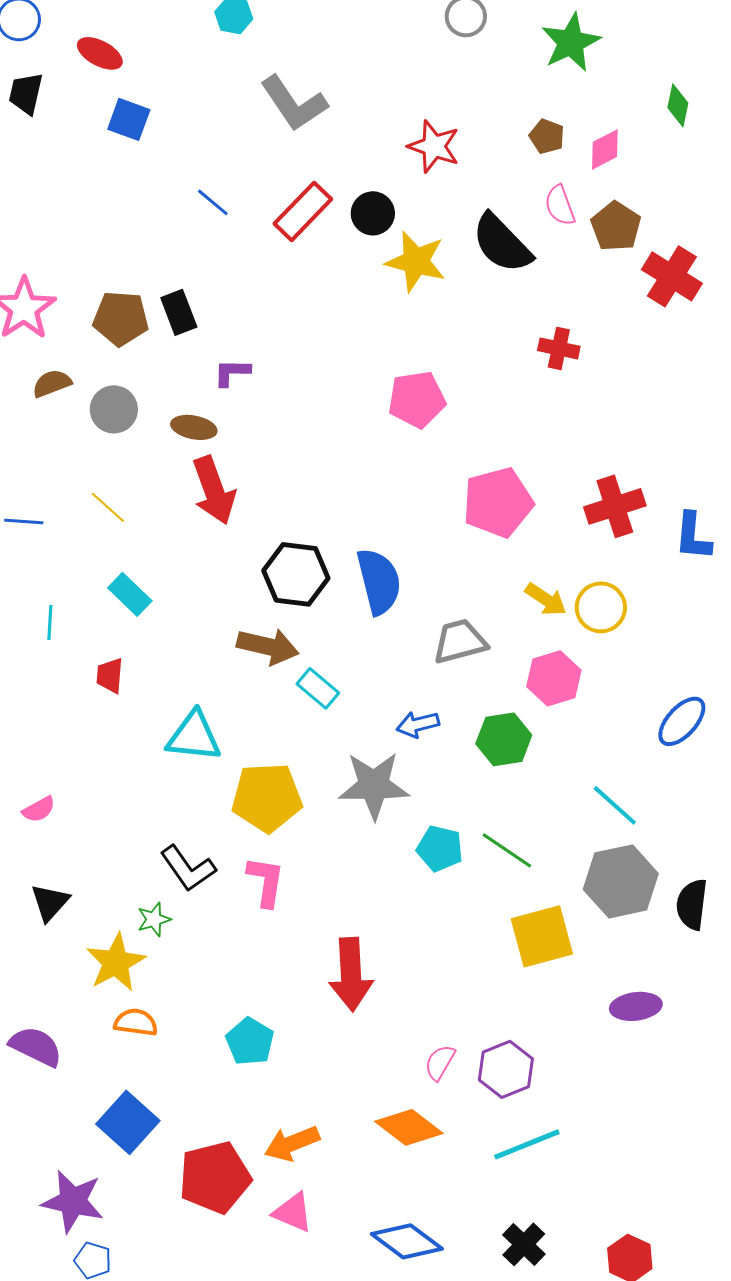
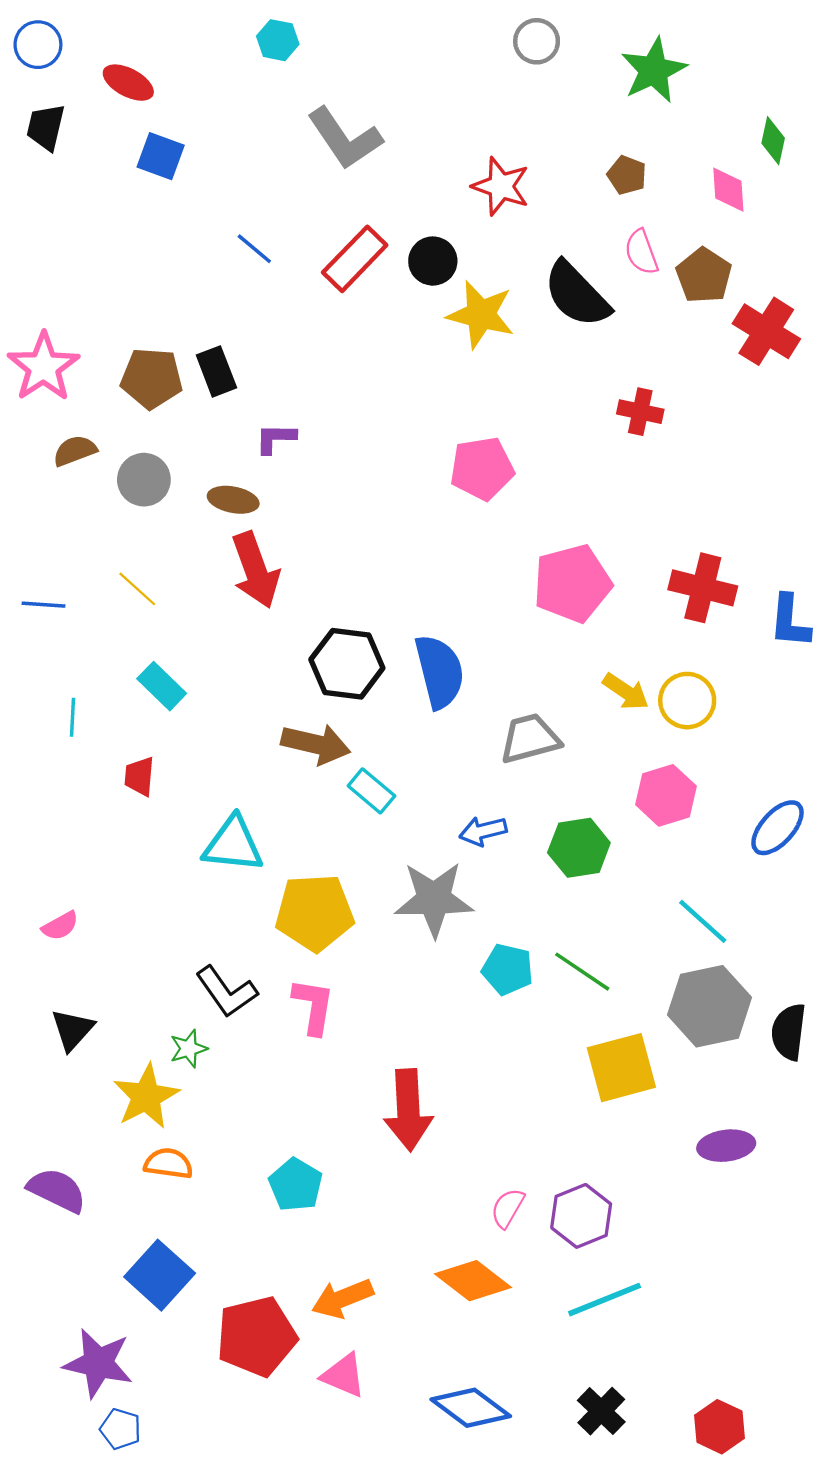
pink diamond: (605, 149) -> (728, 190), moved, turned -66
red cross: (615, 506) -> (703, 588), turned 32
pink hexagon: (554, 678) -> (666, 795), moved

